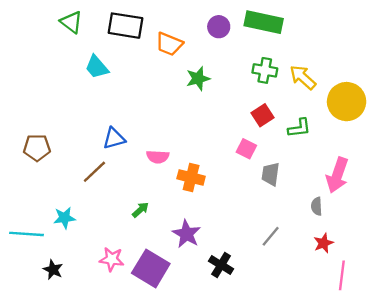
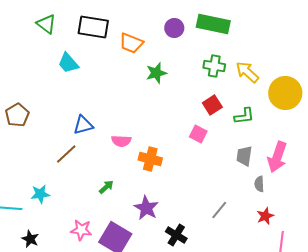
brown pentagon: (37, 148) -> (17, 115), moved, turned -30
gray trapezoid: (271, 174) -> (244, 156), moved

